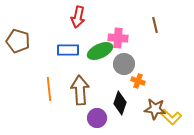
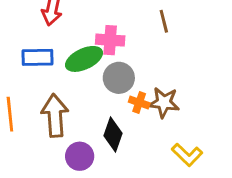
brown star: (155, 109) -> (164, 103), moved

